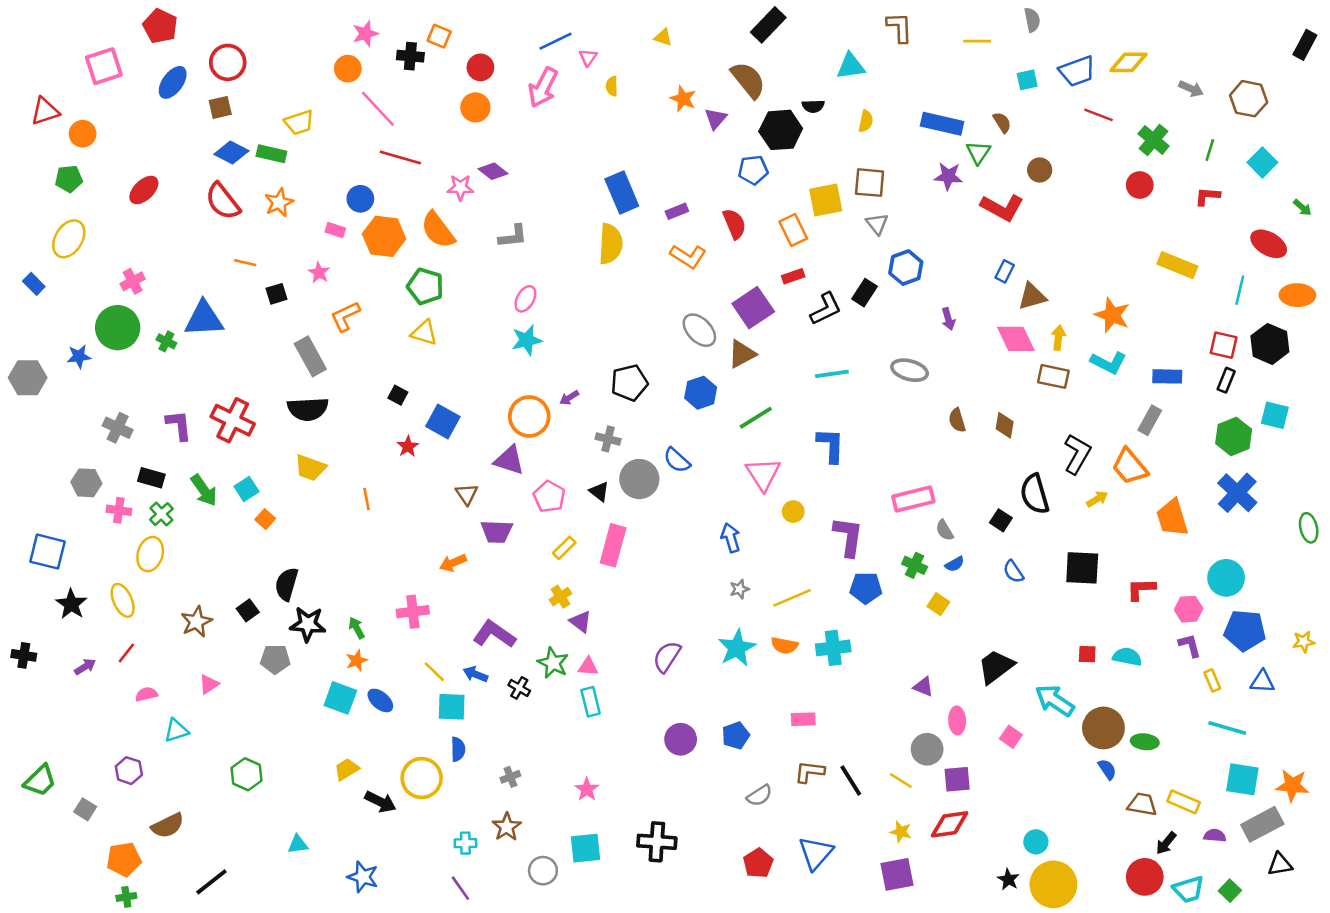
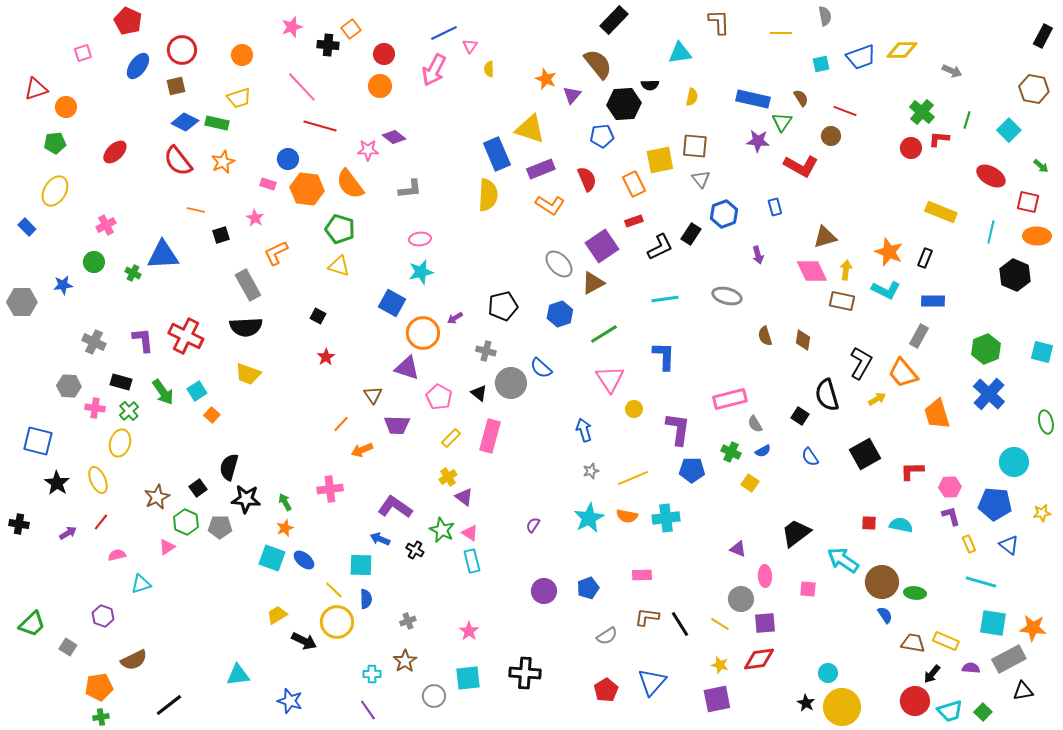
orange square: (439, 36) -> (351, 29), turned 30
yellow triangle: (663, 37) -> (530, 129), moved, size x2.0
pink square: (104, 66) -> (83, 53), size x0.6
orange circle: (348, 69) -> (242, 55), moved
brown hexagon: (1249, 99) -> (1034, 89), moved
red line: (1098, 115) -> (845, 111), moved
red L-shape: (1207, 196) -> (939, 139), moved
purple rectangle: (677, 211) -> (541, 169), size x1.5
red ellipse: (1269, 244) -> (991, 176), moved
blue rectangle: (1005, 271) -> (775, 207), moved, turned -42
pink ellipse: (525, 299) -> (420, 239), turned 55
green circle: (118, 328) -> (94, 262), size x0.6
red square: (1224, 345) -> (1028, 202), moved
black rectangle: (1226, 380) -> (925, 258), moved
cyan square: (1275, 415) -> (1042, 352), moved
blue square: (443, 421) -> (392, 303), moved
orange line: (367, 499) -> (341, 424), moved, turned 54
black square: (1082, 568) -> (865, 454), turned -32
cyan circle: (1226, 578) -> (1014, 462), moved
purple semicircle: (667, 657) -> (533, 525), size x0.6
pink triangle: (588, 667) -> (470, 533), turned 30
yellow line: (434, 672) -> (334, 590), moved
blue triangle: (1262, 682) -> (1009, 545), turned 35
pink square: (1011, 737) -> (808, 589), turned -30
green hexagon: (246, 774) -> (186, 522), moved
cyan triangle: (298, 844) -> (238, 675), size x1.4

